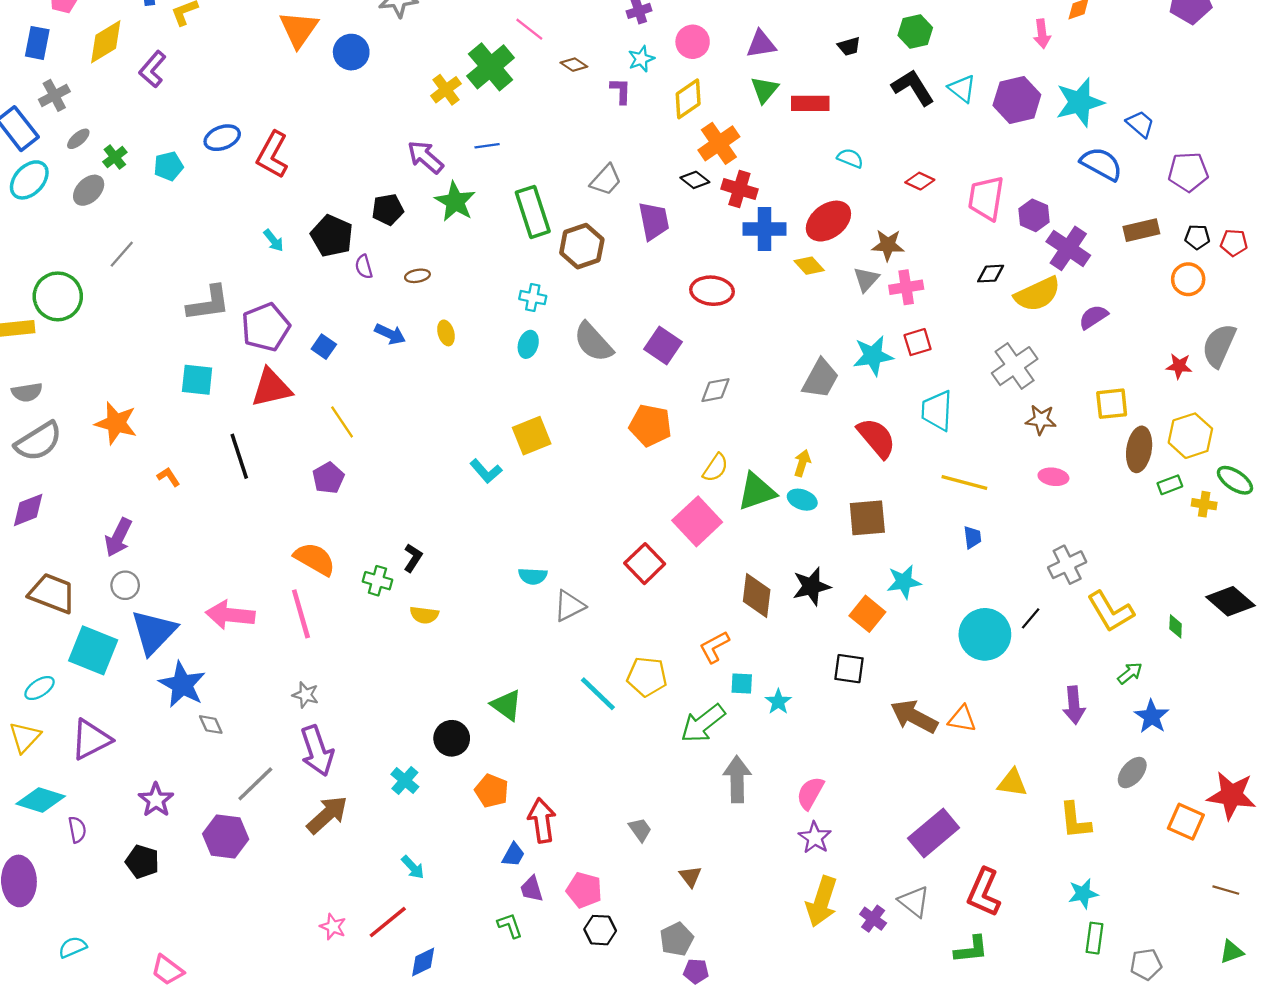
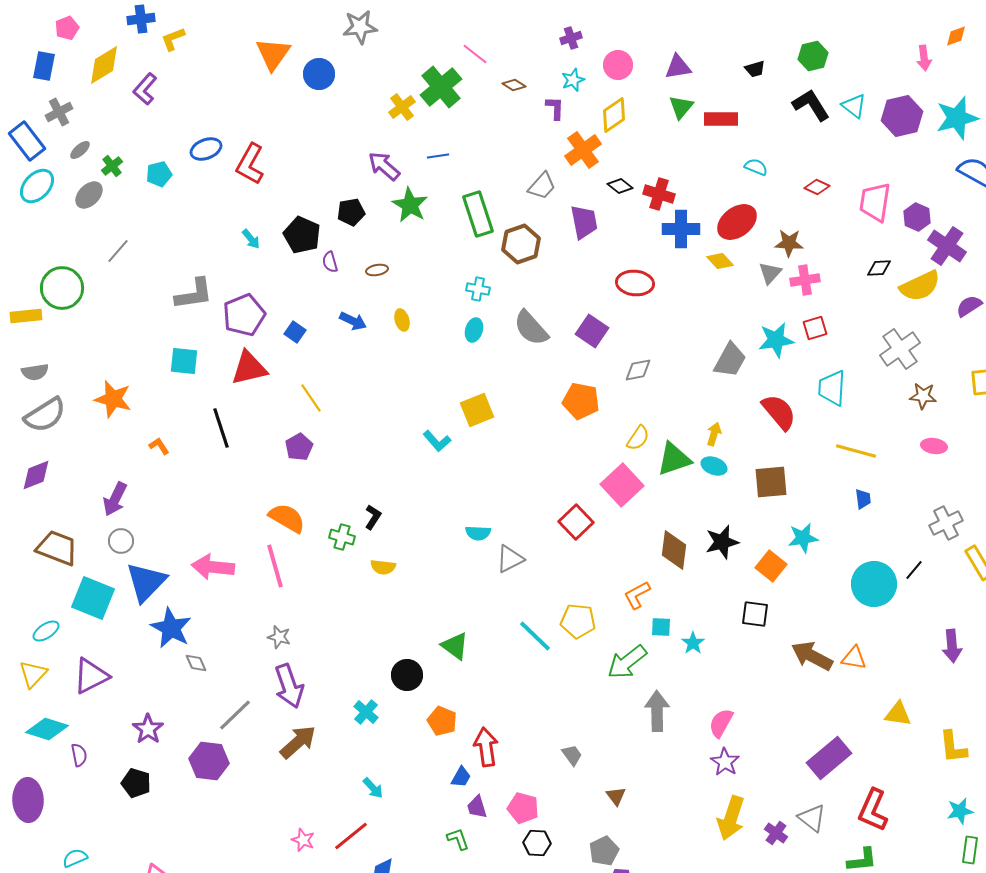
orange cross: (719, 143) -> (583, 150), moved

